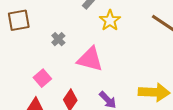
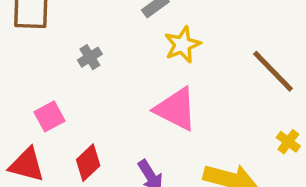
pink triangle: (90, 59) -> (176, 109), moved

